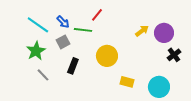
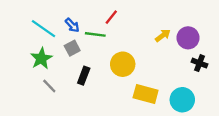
black cross: (174, 55) -> (199, 63), turned -32
yellow rectangle: (127, 82) -> (146, 94), size x1.5

